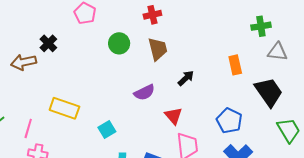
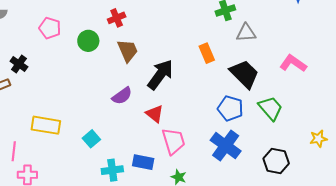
green circle: (119, 43) -> (88, 41), moved
black arrow: (186, 78) -> (160, 75), size x1.8
blue pentagon: (229, 121) -> (230, 108), moved

